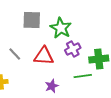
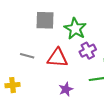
gray line: (15, 54) -> (27, 56), turned -32

